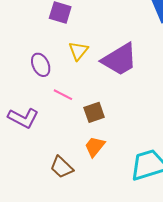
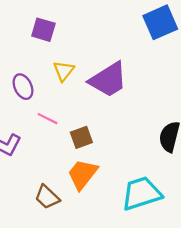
orange trapezoid: (95, 147) -> (82, 174), size x1.4

